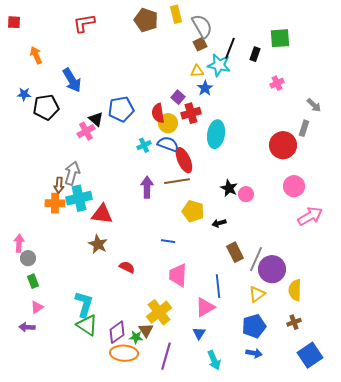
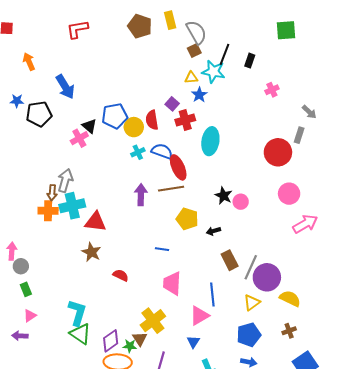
green square: (280, 38) -> (286, 30), moved
yellow circle: (168, 123) -> (134, 127), moved
yellow semicircle: (295, 290) -> (290, 298), turned 115

